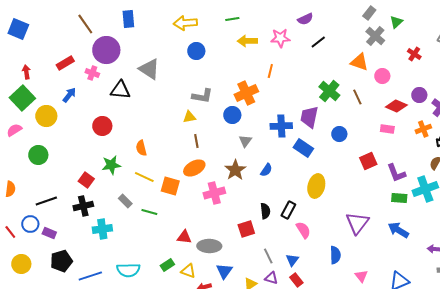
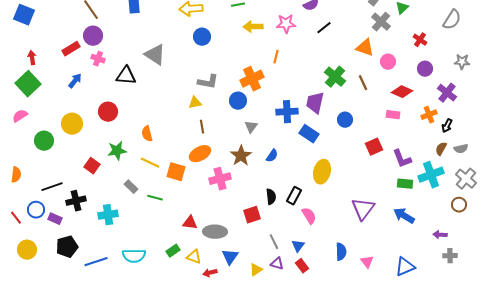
purple circle: (106, 50) -> (93, 36), moved, size x0.7
purple circle: (419, 95) -> (425, 69), moved
yellow circle: (46, 116) -> (72, 124), moved
black cross: (83, 206) -> (76, 201), moved
blue semicircle: (335, 255) -> (341, 252), moved

